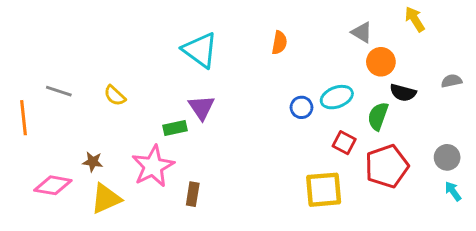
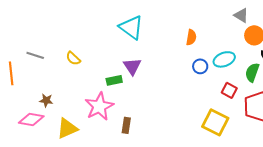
orange semicircle: (279, 43) -> (191, 37), moved
brown star: (93, 162) -> (46, 100), moved
yellow square: (324, 190) -> (215, 122), turned 32

